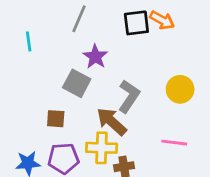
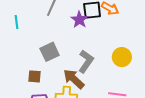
purple star: (95, 57) -> (79, 20), moved
gray square: (77, 83) -> (50, 52), turned 36

